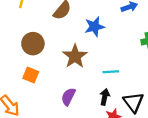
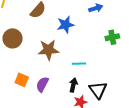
brown star: (75, 56) -> (48, 50), turned 30
orange square: (31, 75) -> (22, 80), moved

